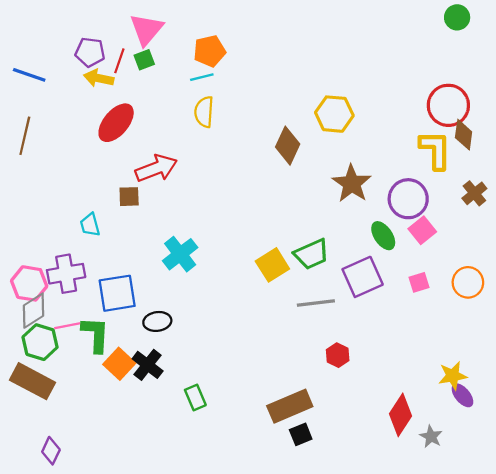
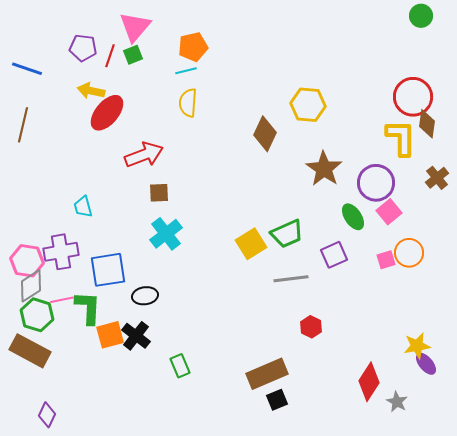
yellow arrow: (99, 78) -> (91, 91), moved
brown square: (129, 197) -> (159, 193), moved
purple square: (363, 277) -> (334, 255), size x0.7
orange circle: (468, 282) -> (409, 253), moved
orange square: (119, 364) -> (110, 335), turned 32

